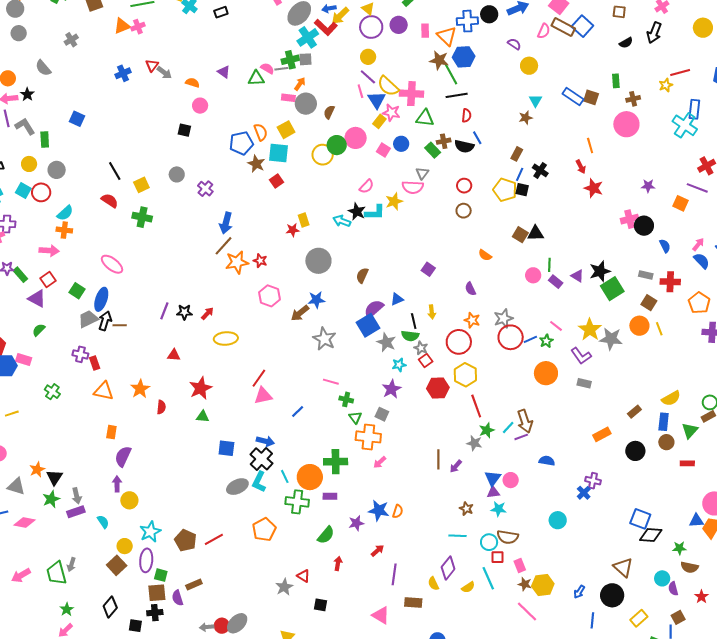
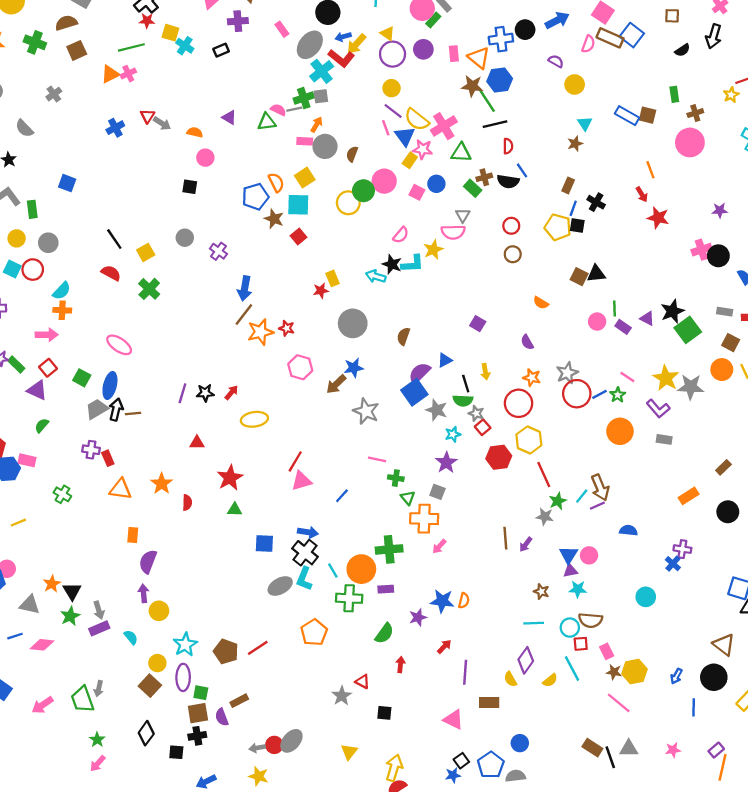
pink cross: (411, 94) -> (444, 126), turned -30
green cross: (142, 217) -> (149, 289), turned 36

